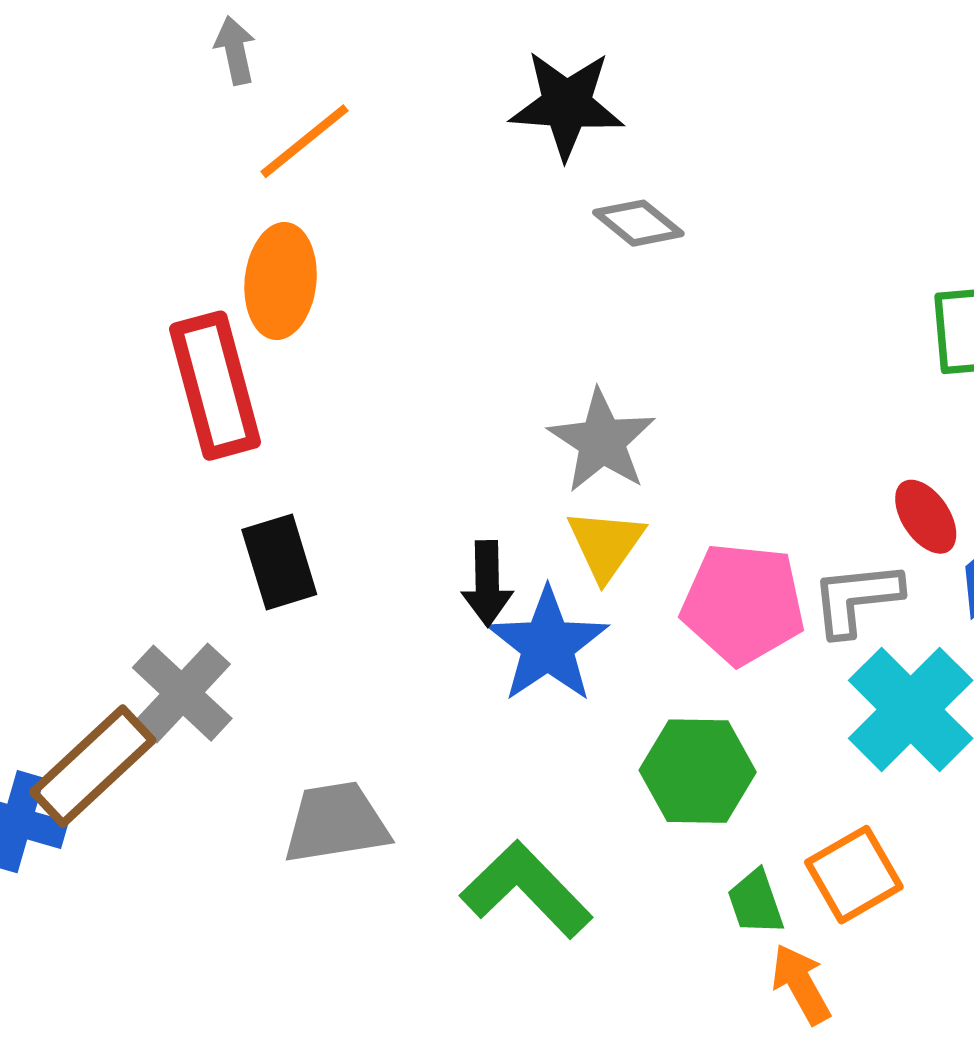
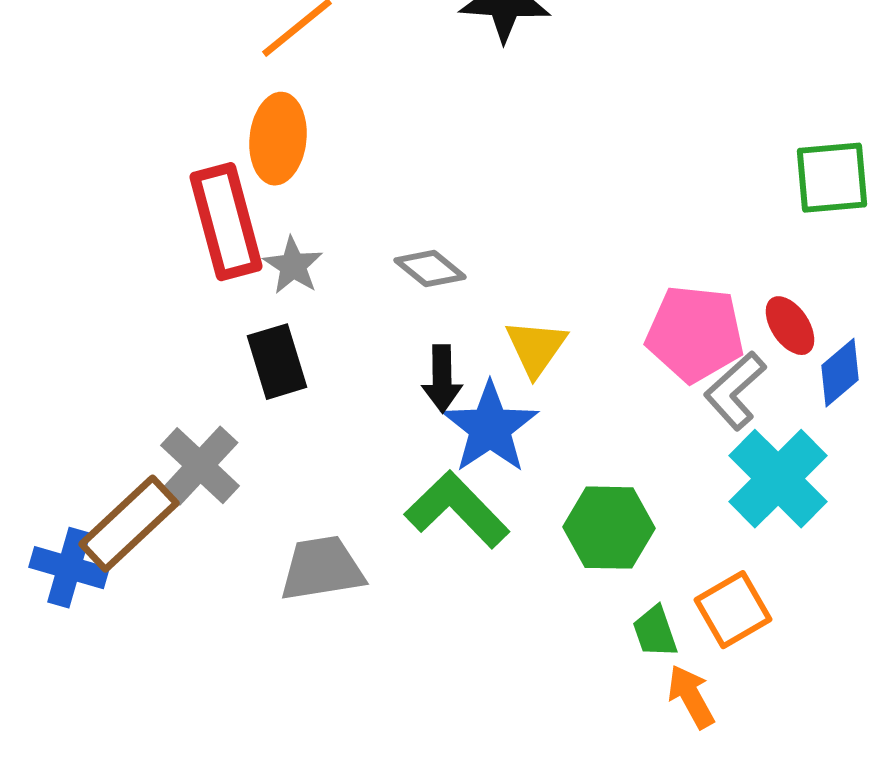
gray diamond: (638, 223) -> (430, 269), moved
gray star: (602, 441) -> (293, 266), moved, size x0.7
gray L-shape: (856, 599) -> (735, 391), turned -36
pink pentagon: (743, 604) -> (695, 334), moved
green L-shape: (526, 890) -> (457, 510), moved

